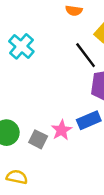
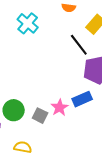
cyan cross: (21, 46) -> (28, 23), moved

